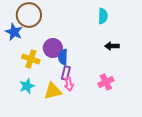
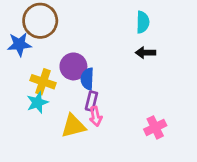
blue star: (14, 32) -> (19, 44), turned -30
black arrow: (112, 46) -> (145, 53), moved
pink cross: (106, 82) -> (155, 127), moved
cyan star: (27, 86) -> (37, 102), moved

